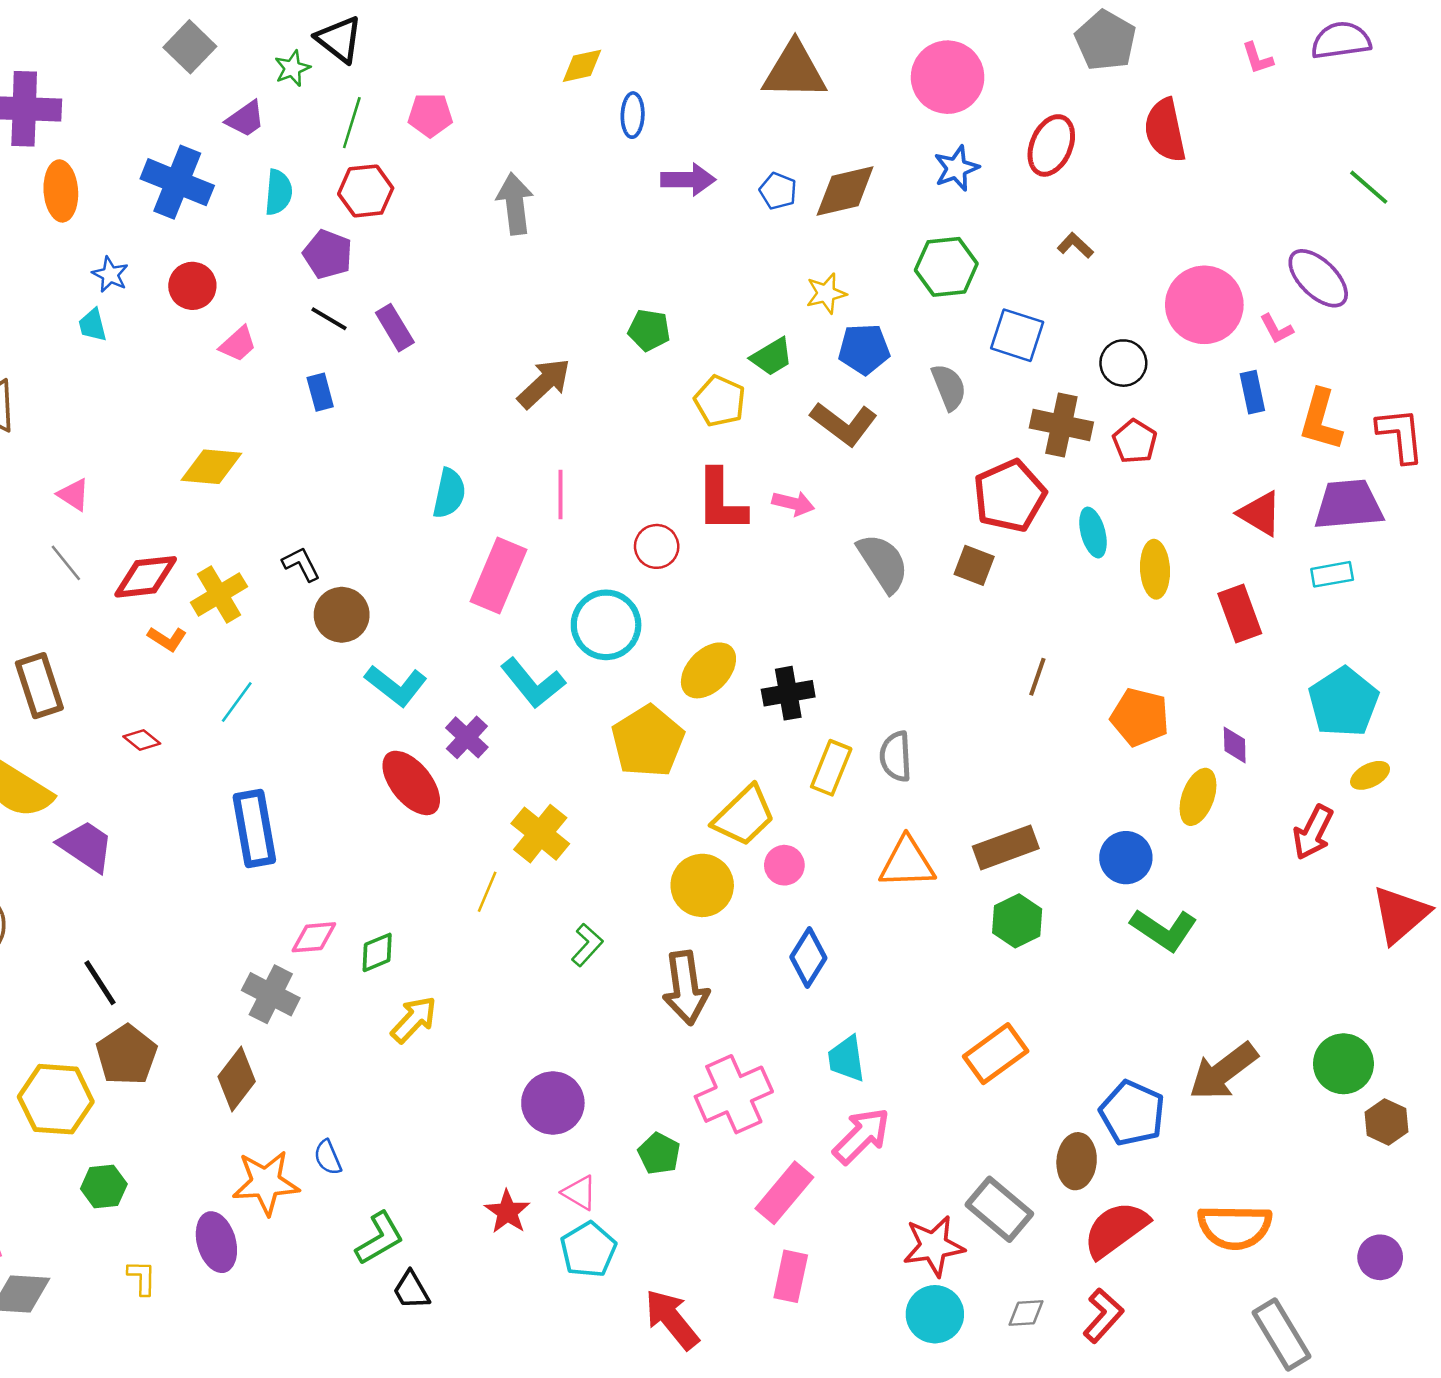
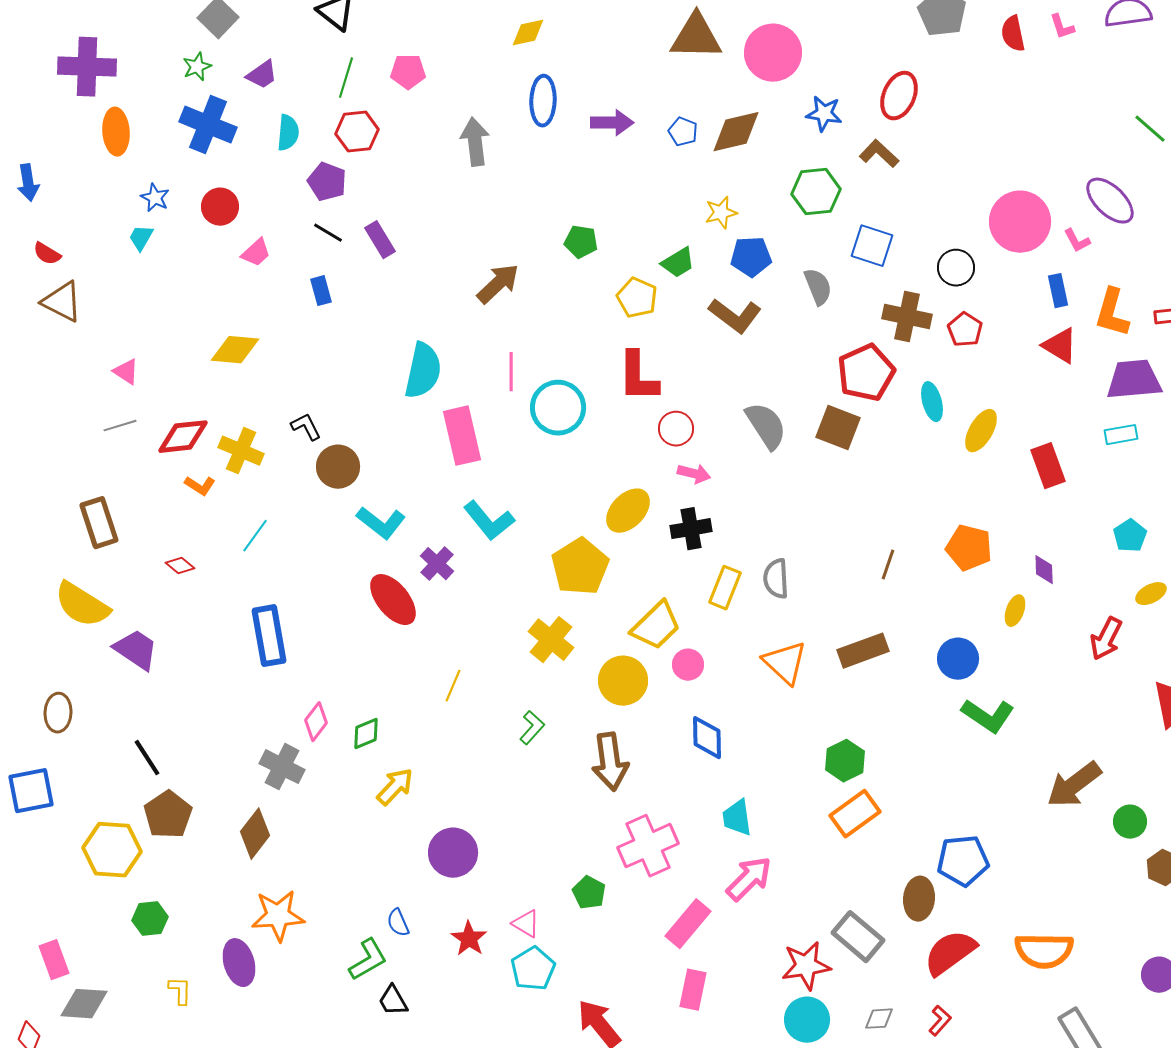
green star: (292, 68) -> (197, 67), moved
pink circle: (948, 77) -> (773, 53), moved
blue ellipse: (633, 115) -> (543, 101), moved, size x1.4
red semicircle: (1165, 130) -> (1013, 34), moved, size x0.7
blue star: (956, 168) -> (824, 114), turned 30
brown L-shape: (1075, 245) -> (879, 154), moved, size x1.4
cyan trapezoid: (92, 325) -> (141, 238), turned 44
cyan semicircle: (449, 493) -> (423, 371), size x1.4
pink arrow: (793, 503) -> (694, 474), moved
red triangle: (1260, 514) -> (1060, 346), moved
red circle: (657, 546) -> (676, 429), moved
gray line: (66, 563) -> (120, 426), turned -68
brown square: (974, 565) -> (838, 428), size x1.4
yellow ellipse: (1155, 569) -> (981, 431), turned 33
pink rectangle: (499, 576) -> (462, 436), turned -36
yellow cross: (219, 594) -> (241, 451), turned -36
cyan circle: (606, 625) -> (558, 408), moved
brown line: (1037, 677) -> (888, 565), moved
cyan pentagon: (1343, 702) -> (1130, 536), size x0.6
yellow ellipse: (1198, 797) -> (1015, 611), size x0.7
yellow cross: (540, 834) -> (551, 640), moved
orange triangle: (907, 863) -> (785, 663), turned 45
green hexagon: (1017, 921) -> (845, 761), moved
pink diamond: (314, 937) -> (316, 722), turned -48
blue diamond: (808, 958) -> (707, 738), turned -33
green circle: (1343, 1064) -> (1130, 822), size x0.7
brown arrow: (1223, 1071) -> (1074, 785), moved
purple circle: (553, 1103) -> (453, 853), moved
blue pentagon: (1132, 1113) -> (963, 861), turned -30
blue semicircle: (328, 1157) -> (398, 923), moved
red L-shape: (1103, 1315) -> (940, 1021), size x0.7

